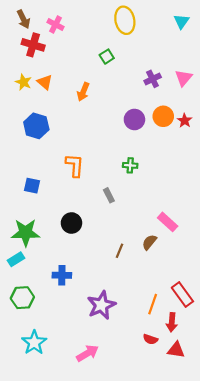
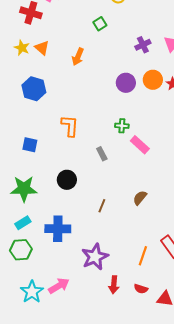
pink rectangle: (168, 222) -> (140, 145), moved
brown line: (120, 251) -> (102, 206), moved
cyan rectangle: (16, 259) -> (23, 223), moved
blue cross: (62, 275) -> (58, 229), size x1.4
red arrow: (172, 322) -> (114, 285), moved
pink arrow: (87, 353) -> (59, 286), moved

